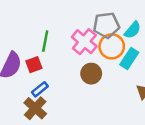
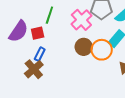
orange circle: (112, 46) -> (102, 50), moved
blue rectangle: (40, 89) -> (40, 54), turned -32

